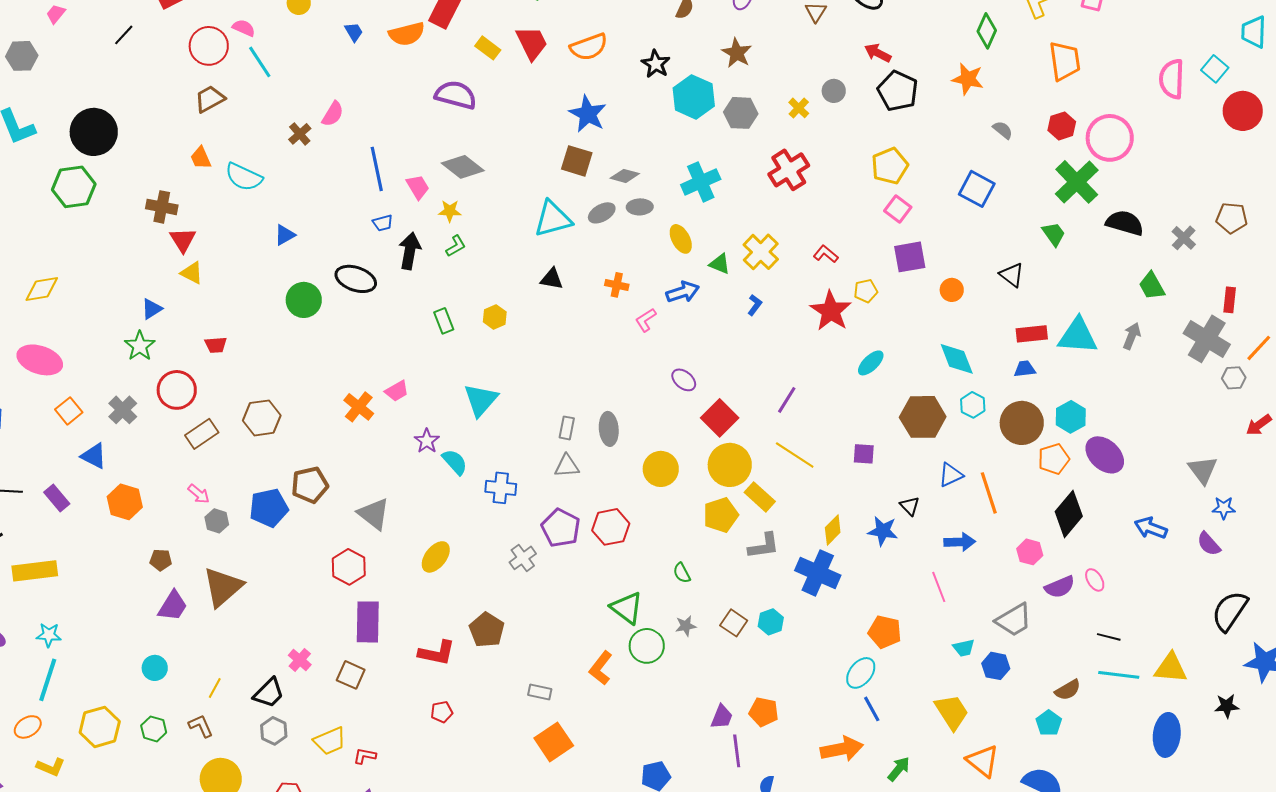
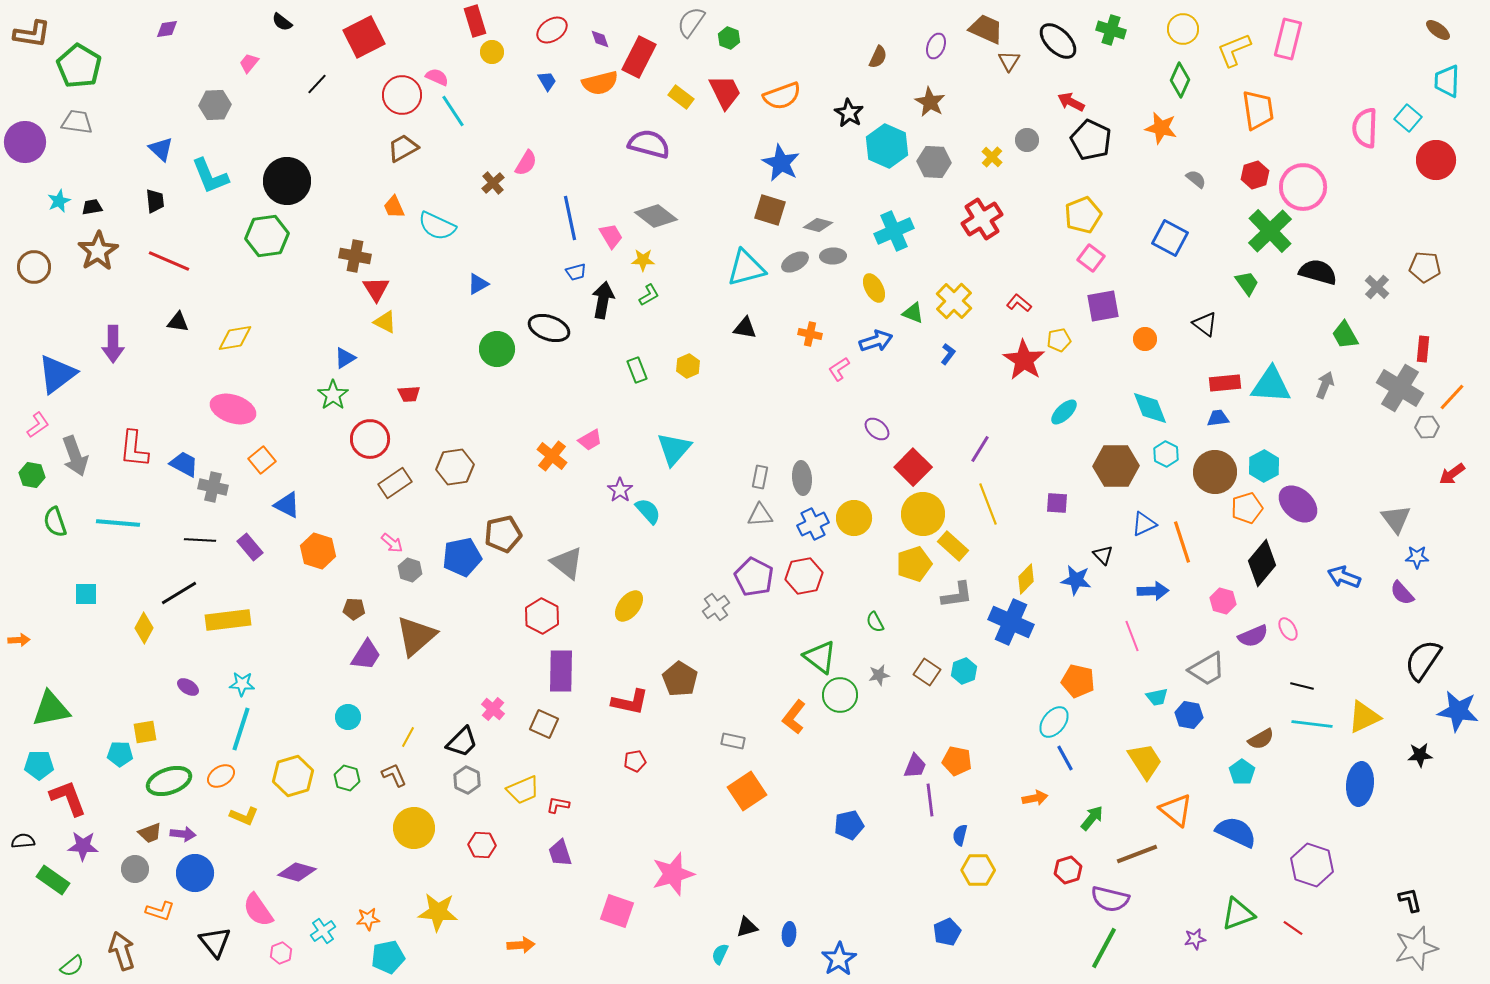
gray cross: (123, 410) -> (213, 487), moved, turned -32
yellow line: (795, 455) -> (988, 504), turned 36
blue cross: (501, 488) -> (813, 524), moved, turned -32
yellow triangle: (1171, 668) -> (1364, 717), turned -30
orange arrow: (842, 749) -> (1035, 798), size x0.6

